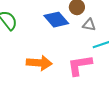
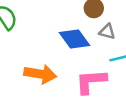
blue diamond: (56, 20) -> (75, 39), moved

